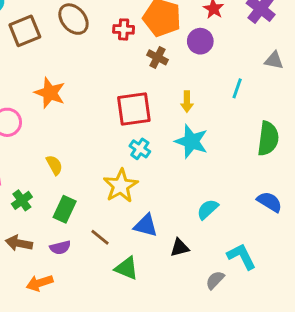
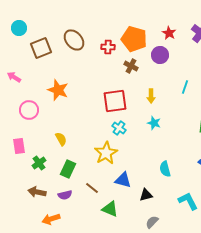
cyan star: (191, 141) -> (154, 123), size x0.6
cyan semicircle: (208, 209) -> (165, 169), turned -63
gray semicircle: (215, 280) -> (152, 222), moved

